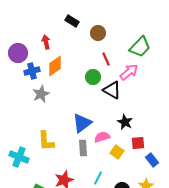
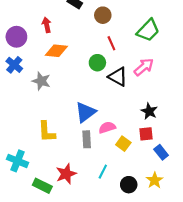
orange diamond: (55, 66) -> (56, 51), turned 40
blue cross: (32, 71) -> (14, 65), moved, turned -35
pink arrow: (129, 72) -> (144, 67), moved
gray star: (41, 94) -> (41, 81), turned -30
black star: (125, 122) -> (149, 111), moved
cyan cross: (19, 157) -> (18, 161), moved

